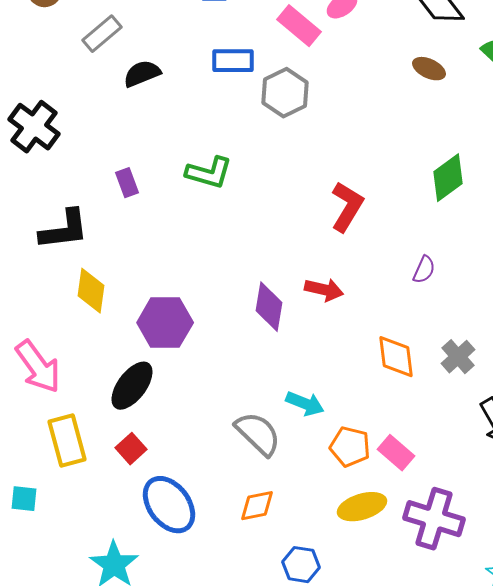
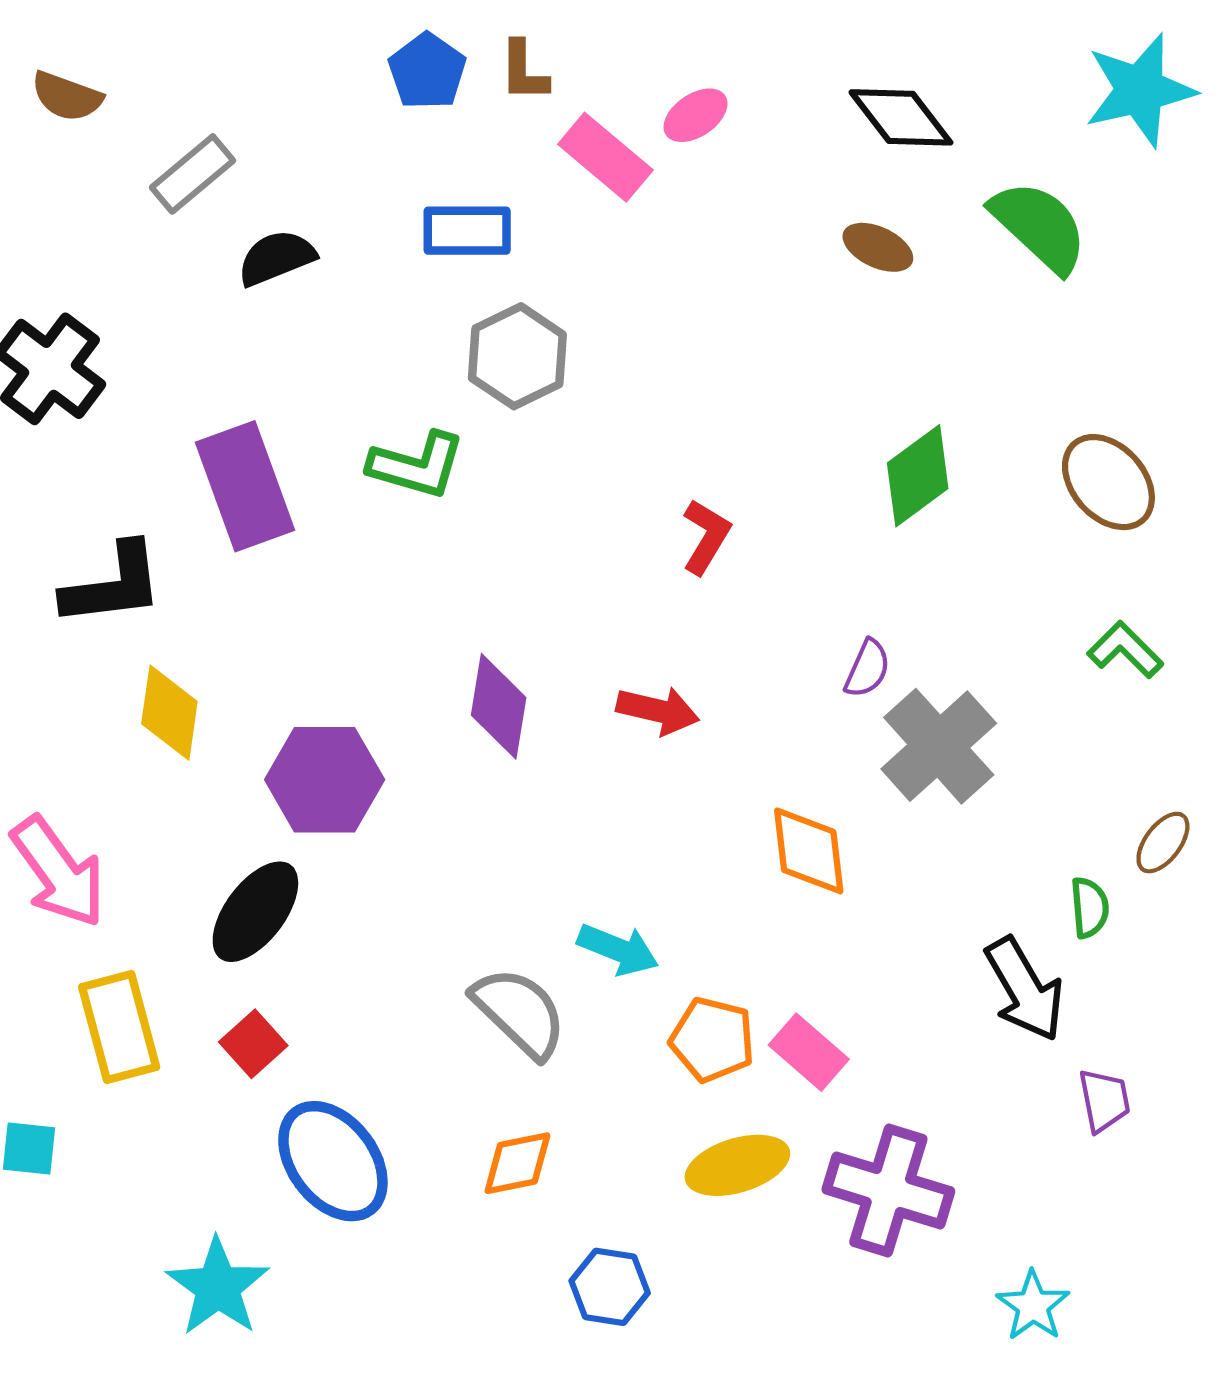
gray hexagon: (285, 93) -> (517, 356), moved
purple rectangle: (127, 183) -> (245, 486), size x2.0
red L-shape: (347, 207) -> (706, 537), size x0.7
purple diamond: (269, 307) -> (499, 706), moved
gray cross: (458, 357) -> (939, 746), moved, size x1.6

